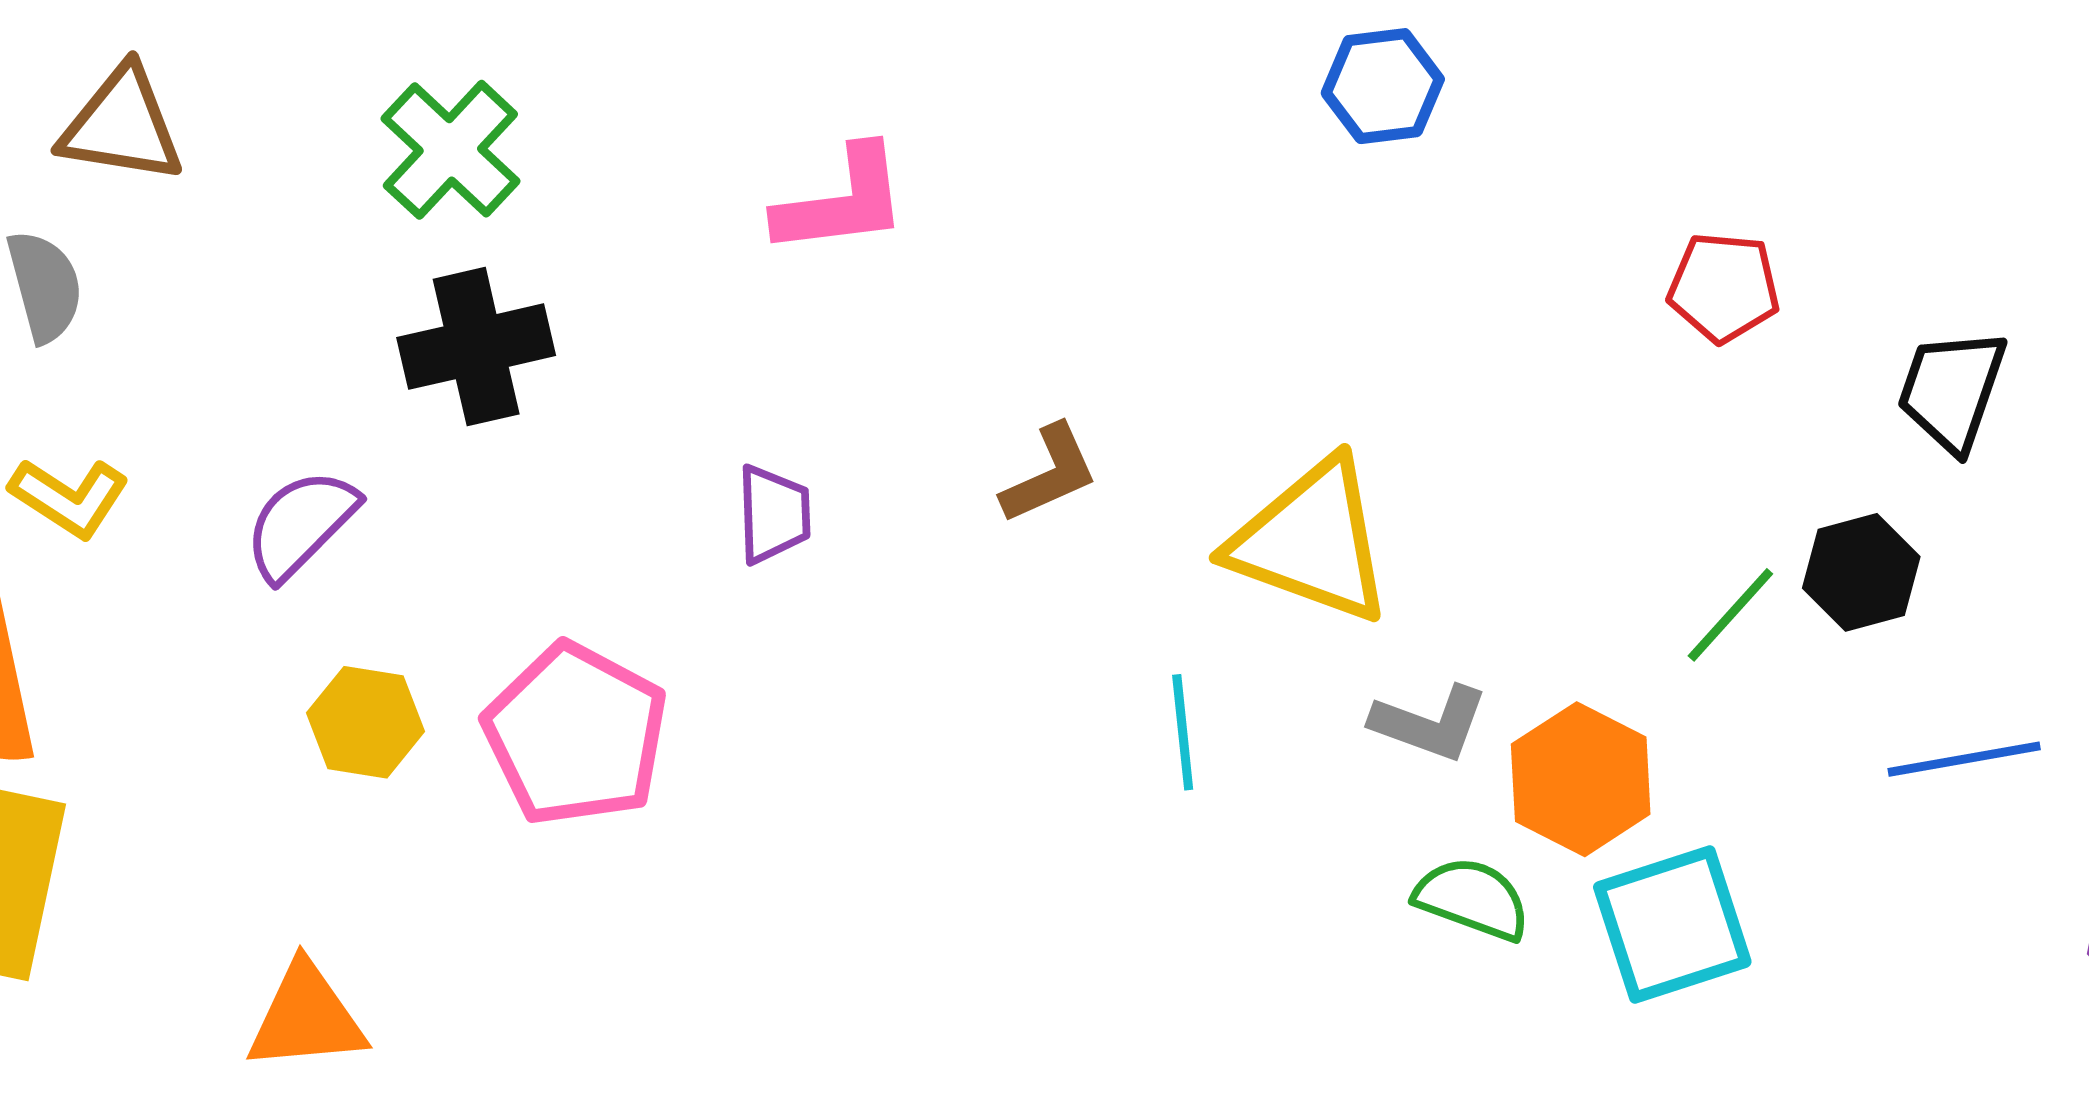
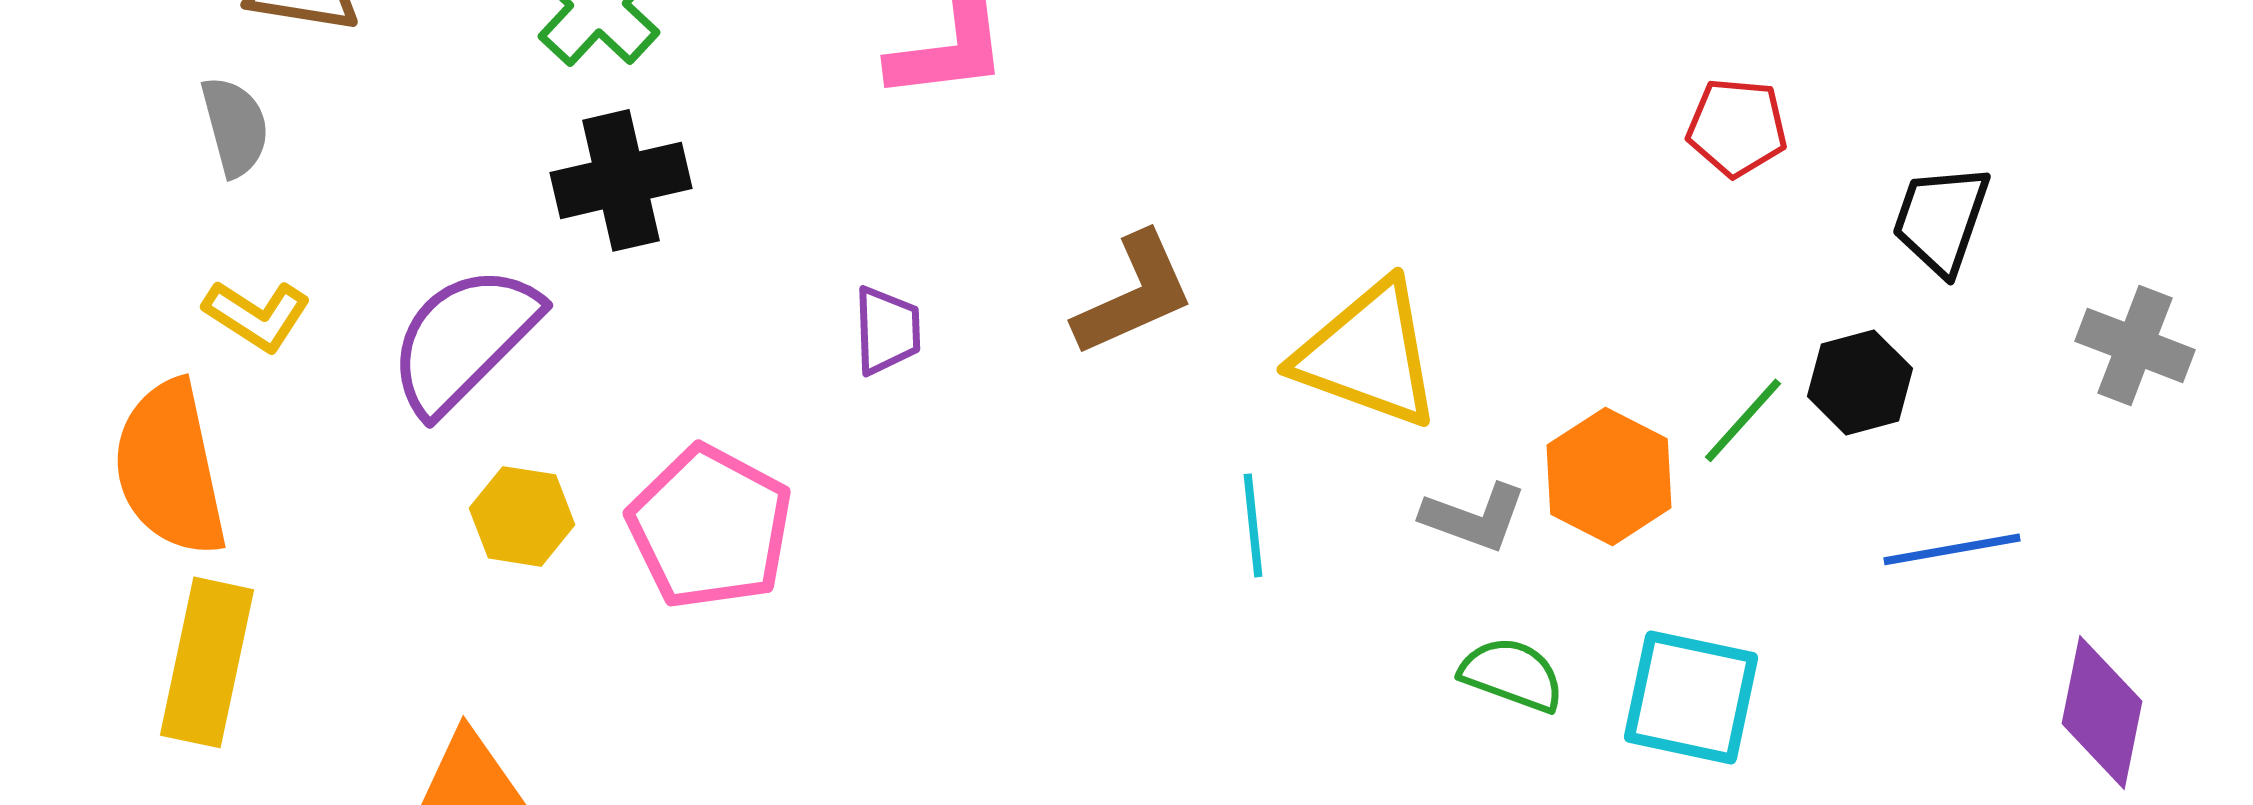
brown L-shape: (1050, 474) -> (1134, 294), size x1.4
purple semicircle: (301, 524) -> (464, 339), size x1.5
orange hexagon: (1581, 779) -> (1609, 476), moved
cyan square: (1672, 925) -> (1691, 697), turned 30

